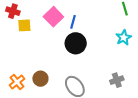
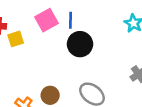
pink square: (53, 17) -> (46, 20), turned 30

